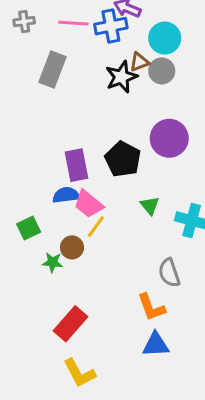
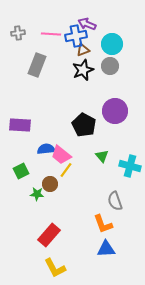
brown triangle: (139, 62) -> (83, 50), moved
purple rectangle: (76, 165) -> (20, 125), moved, turned -75

